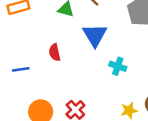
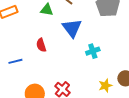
cyan cross: (118, 66) -> (93, 51), turned -32

